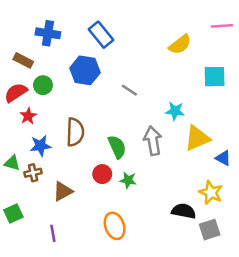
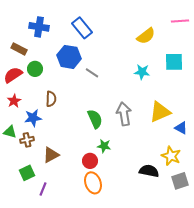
gray line: (129, 90) -> (92, 73), moved
cyan star: (175, 111) -> (142, 72), moved
red star: (28, 116) -> (14, 101), moved
brown semicircle: (75, 132) -> (51, 99), moved, size x0.7
red circle: (102, 174) -> (90, 161), moved
green square: (13, 214) -> (27, 173), moved
gray square: (210, 230) -> (180, 181), moved
purple line: (53, 233) -> (43, 189), turned 32

